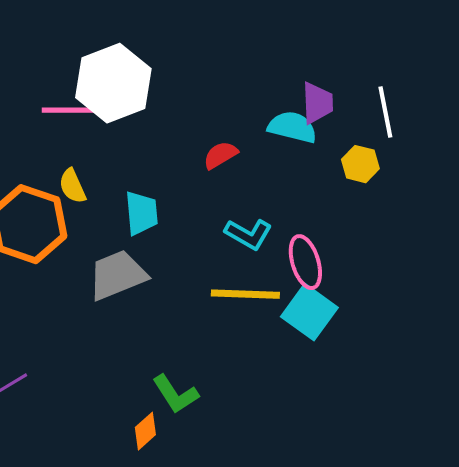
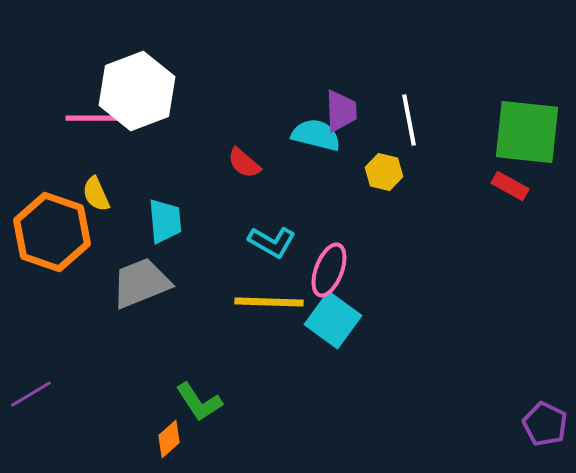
red semicircle: (220, 155) -> (244, 163), turned -108
pink ellipse: (305, 262) -> (329, 270), turned 38

